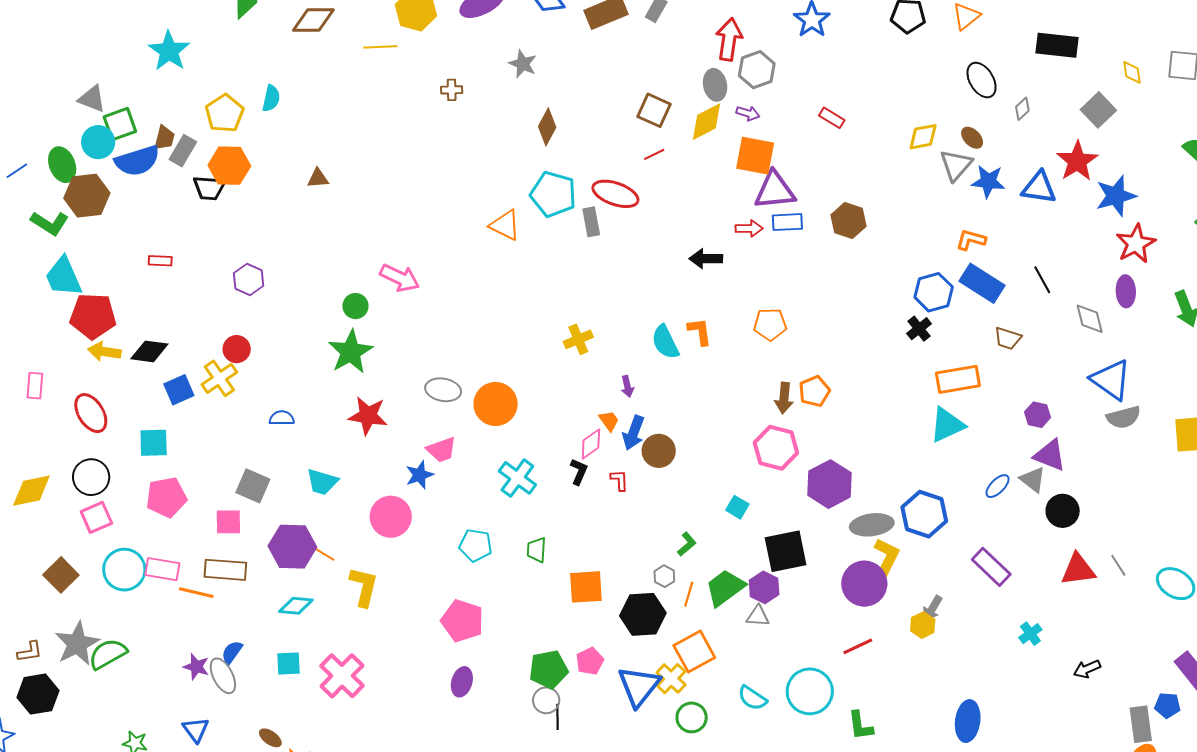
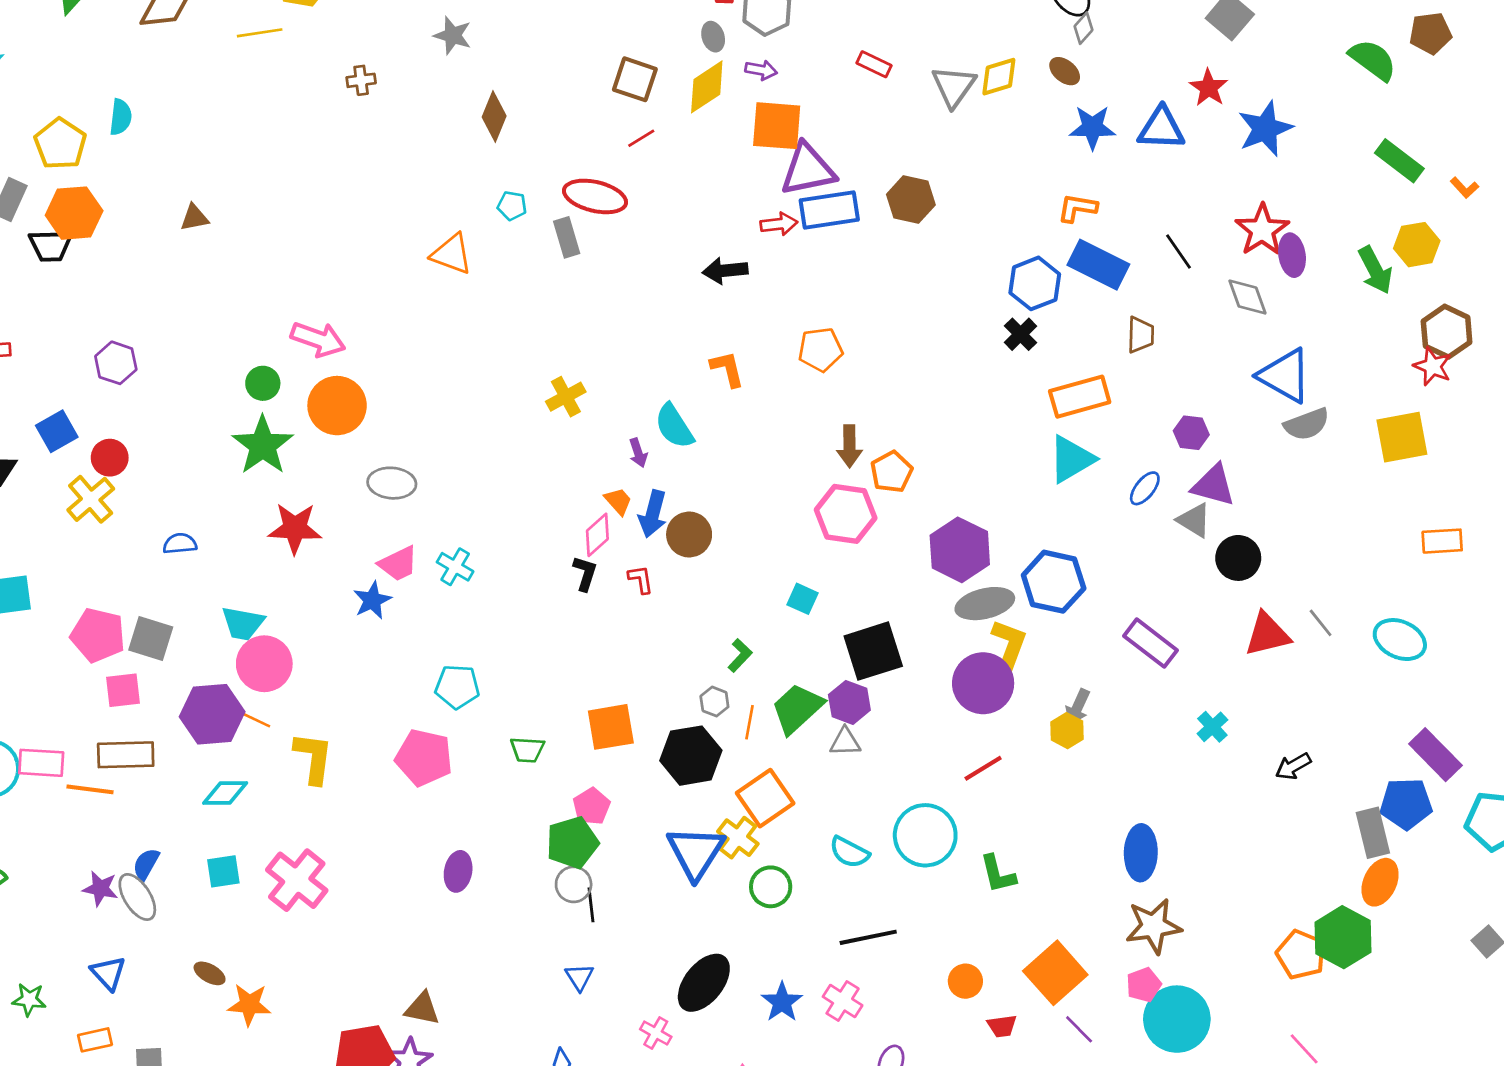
gray ellipse: (715, 85) -> (713, 37), size x0.7
gray diamond: (1022, 109) -> (1083, 28), moved
red star: (1077, 161) -> (1209, 88), size x0.7
gray triangle: (956, 165) -> (954, 86), moved
cyan pentagon: (553, 194) -> (512, 206), size x0.5
blue rectangle: (787, 222) -> (829, 210), size x1.4
red star: (1136, 244) -> (1262, 230), moved
brown trapezoid: (1008, 338) -> (1141, 335), turned -100
cyan semicircle: (665, 342) -> (674, 426), moved
blue square: (179, 390) -> (57, 431), moved
orange pentagon: (814, 391) -> (892, 472), moved
orange circle: (496, 404) -> (337, 406), moved
cyan cross: (517, 478) -> (455, 567), moved, size x0.7
purple hexagon: (829, 484) -> (960, 550), moved
blue ellipse: (998, 486) -> (1145, 488), moved
pink pentagon: (166, 497) -> (98, 635), moved, turned 30
pink circle: (391, 517) -> (264, 664), moved
green trapezoid: (536, 550) -> (527, 750), moved, turned -84
pink pentagon: (462, 621) -> (424, 758), moved
pink pentagon: (590, 661) -> (592, 806), moved
blue pentagon: (1167, 705) -> (1406, 804), size x1.5

